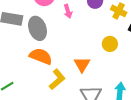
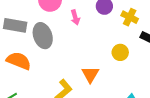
orange semicircle: (41, 56) -> (19, 61), moved

